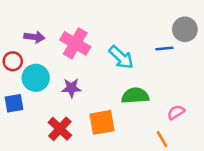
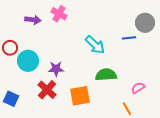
purple arrow: (34, 37) -> (33, 20), moved
pink cross: (75, 43) -> (59, 14), moved, size x0.7
blue square: (14, 103) -> (11, 99), moved, turned 35
red cross: (60, 129) -> (47, 90), moved

